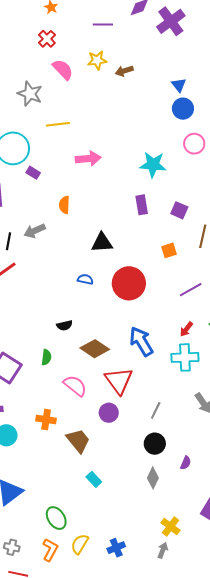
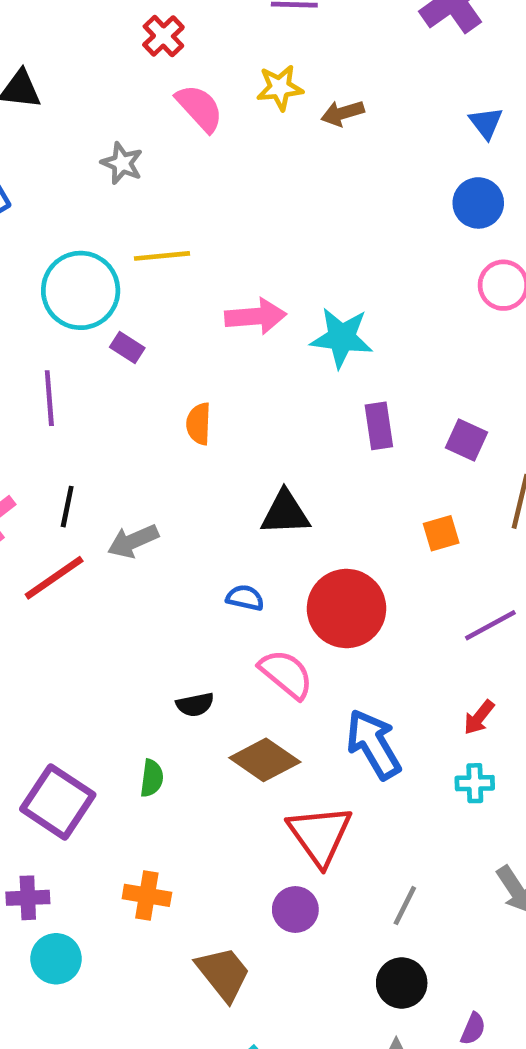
blue triangle: (179, 85) -> (486, 123), moved
gray star: (30, 94) -> (122, 163), size x0.7
yellow line: (58, 124) -> (162, 256), moved
cyan star: (153, 165) -> (342, 338), moved
gray arrow: (35, 231) -> (133, 541), moved
cyan cross: (185, 357) -> (475, 783), size x0.6
pink semicircle: (75, 386) -> (286, 674), moved
orange cross: (46, 420) -> (147, 895), moved

